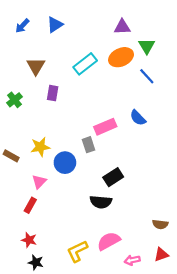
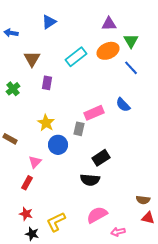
blue arrow: (22, 26) -> (11, 33), moved, turned 56
gray rectangle: (88, 145) -> (79, 129), turned 32
yellow star: (40, 147) -> (46, 123), moved, turned -30
yellow L-shape: (77, 251) -> (56, 222), moved
red triangle: (161, 255) -> (148, 218), moved, turned 32

